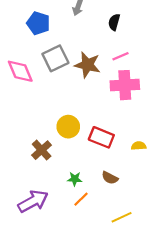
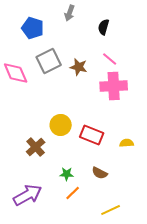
pink line: (121, 56) -> (110, 59), turned 63
brown star: (87, 65) -> (79, 67), size x0.7

